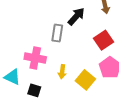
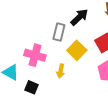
yellow square: (85, 80) -> (77, 50), moved

